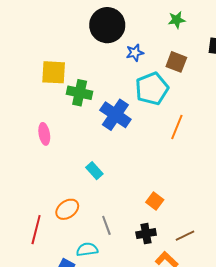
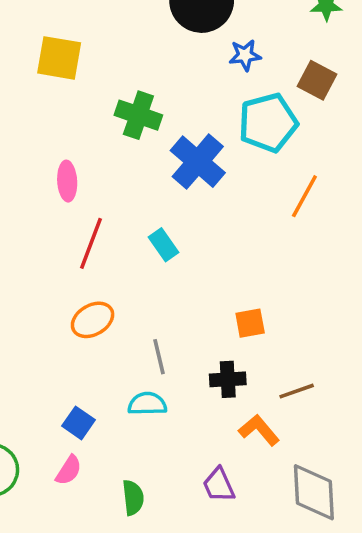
yellow square: (54, 72) -> (59, 58), moved
cyan rectangle: (94, 171) -> (164, 245), moved
orange square: (155, 201) -> (250, 323), turned 36
red line: (36, 230) -> (91, 243), moved
cyan semicircle: (87, 249) -> (147, 404), moved

